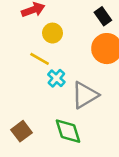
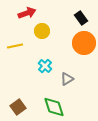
yellow line: (40, 59) -> (15, 46), moved, turned -42
gray triangle: (85, 95) -> (67, 79), size x0.6

